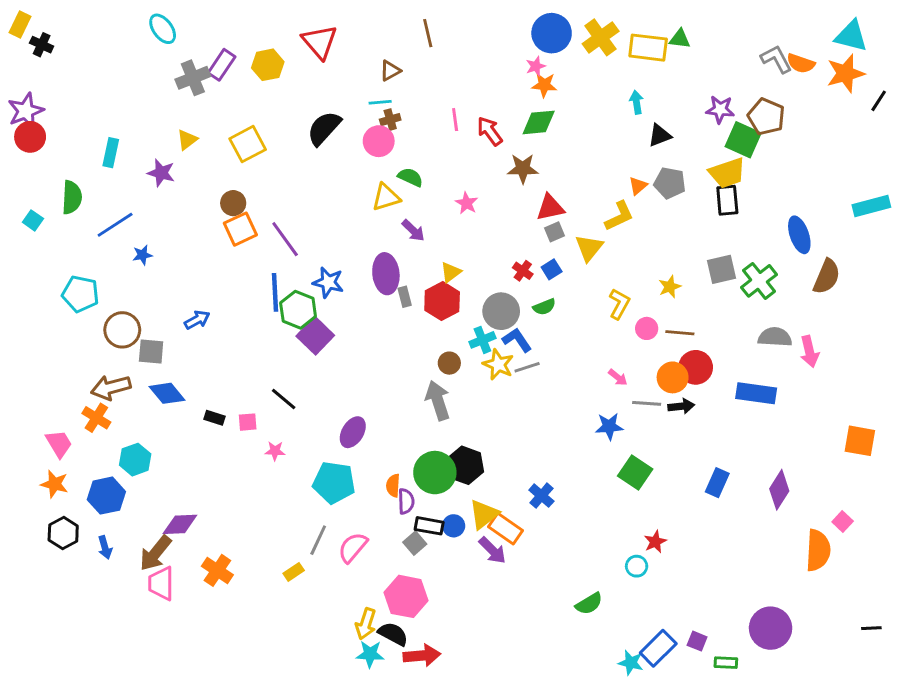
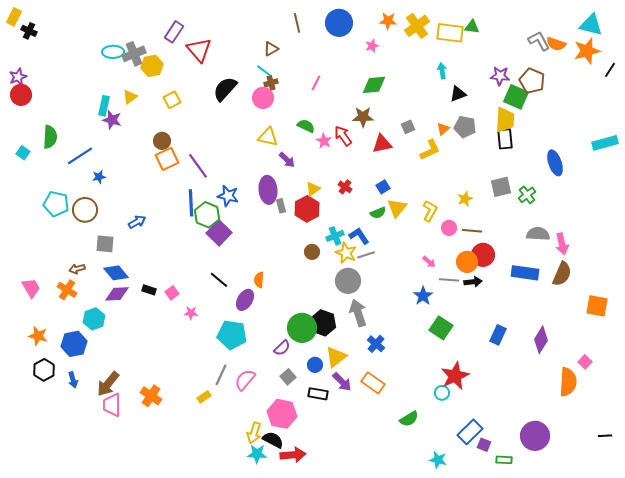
cyan ellipse: (163, 29) -> (113, 52), moved, turned -55
blue circle: (552, 33) -> (339, 23), moved
red triangle: (320, 42) -> (199, 50), moved
purple rectangle: (222, 65) -> (174, 32), moved
yellow hexagon: (268, 65) -> (152, 66), moved
orange star: (544, 85) -> (388, 21), moved
cyan line: (380, 102) -> (264, 71), turned 42
purple star: (26, 111) -> (18, 77), size x0.7
pink line: (455, 120) -> (316, 83), turned 35
red arrow: (490, 131) -> (343, 136), moved
yellow square: (248, 144) -> (172, 100), size x0.7
cyan rectangle: (111, 153) -> (104, 106), moved
yellow trapezoid: (727, 173) -> (505, 120), turned -68
green semicircle: (410, 177) -> (306, 126), moved
yellow triangle: (386, 197) -> (268, 137), turned 30
gray square: (554, 232) -> (408, 127), moved
yellow triangle: (589, 248) -> (397, 208), moved
red cross: (523, 271) -> (345, 187), moved
brown semicircle: (827, 277) -> (562, 274), moved
green cross: (759, 281) -> (527, 195), size x0.7
gray circle: (501, 311) -> (348, 281), moved
brown circle: (122, 330) -> (85, 210), moved
brown arrow: (111, 388) -> (77, 269), size x0.6
black line: (284, 399) -> (219, 280), moved
gray arrow: (438, 400) -> (358, 313), moved
pink square: (248, 422) -> (172, 293), turned -32
blue star: (609, 426) -> (423, 296), turned -30
pink trapezoid: (59, 444) -> (31, 288), moved
orange semicircle: (393, 485) -> (259, 280), moved
purple semicircle: (406, 501) -> (282, 348), turned 48
purple diamond: (180, 524) -> (117, 294), moved
black rectangle: (429, 526) -> (318, 394), moved
orange rectangle: (505, 529) -> (373, 383), moved
red star: (655, 542) -> (455, 376), size x1.8
blue rectangle: (658, 648) -> (470, 432), moved

